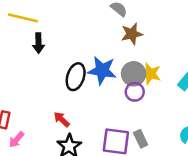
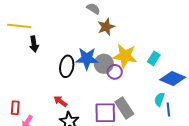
gray circle: (134, 74) -> (104, 64), moved
yellow star: (150, 74) -> (125, 56), size x1.4
gray rectangle: (141, 139) -> (124, 108), size x1.5

